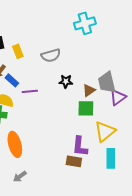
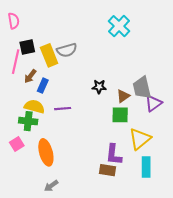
cyan cross: (85, 23) -> (119, 26), turned -30
yellow rectangle: (18, 51) -> (49, 55), size x1.5
gray semicircle: (51, 55) -> (67, 50), moved
blue rectangle: (12, 80) -> (43, 86), turned 72
purple line: (30, 91) -> (63, 109), moved

